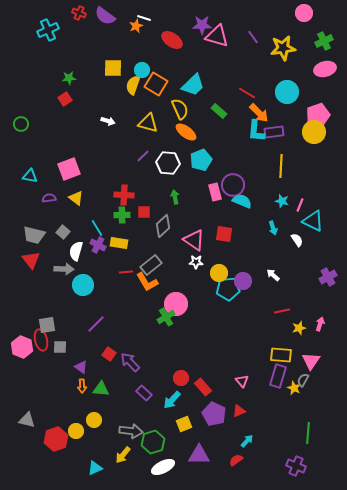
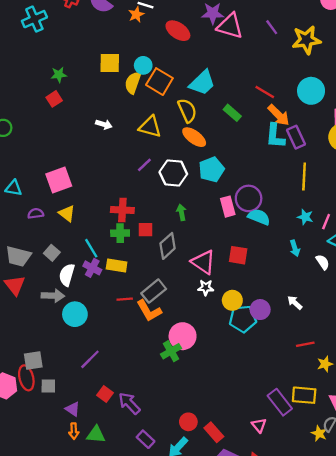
purple rectangle: (274, 132) -> (296, 137), turned 72
purple rectangle: (278, 376) -> (280, 402), moved, turned -55

